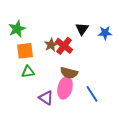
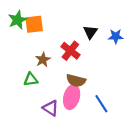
green star: (17, 29) -> (18, 20), moved
brown star: (51, 45) -> (43, 60), moved
orange square: (25, 51) -> (34, 24), moved

